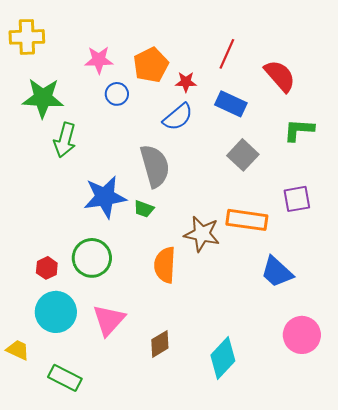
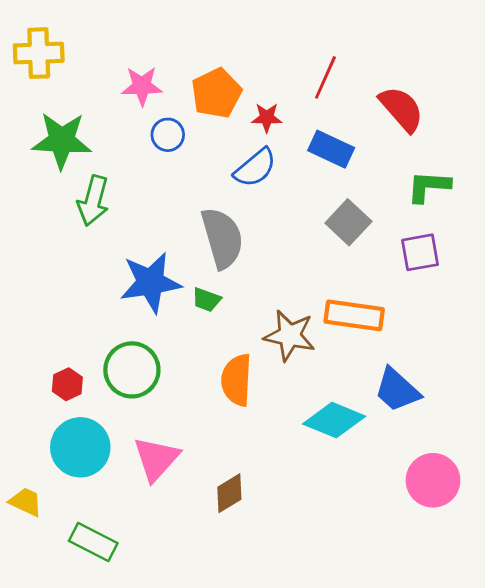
purple square: (297, 199) -> (420, 252), moved
cyan diamond: (223, 358) -> (334, 420), moved, turned 69

